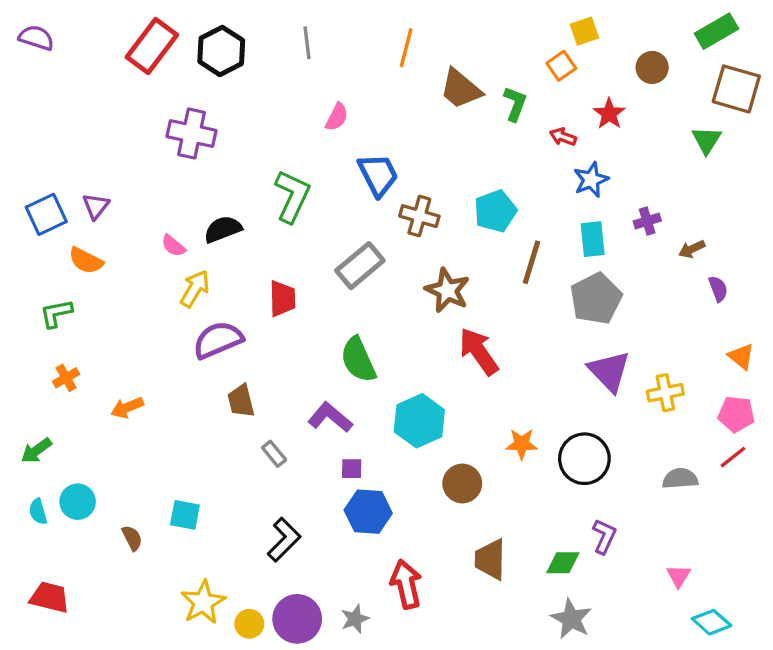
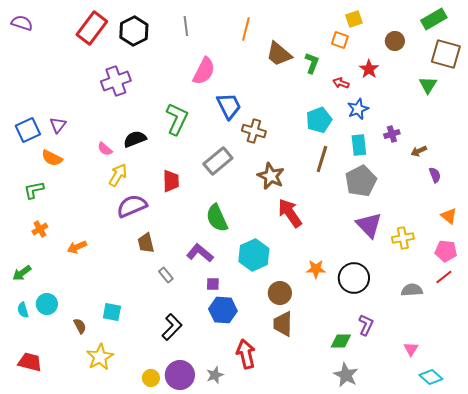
orange square: (561, 66) -> (340, 40), turned -36
pink semicircle: (337, 117) -> (204, 71), size x1.6
purple cross: (192, 133) -> (116, 81), turned -32
cyan pentagon: (495, 211) -> (319, 120), moved
brown trapezoid: (490, 559) -> (283, 324), moved
yellow star: (203, 602) -> (100, 357), moved

